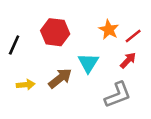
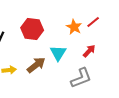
red line: (133, 36) -> (93, 22), moved

